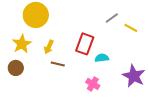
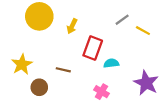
yellow star: (22, 44) -> (22, 64), moved
yellow arrow: (49, 47) -> (72, 26), moved
brown circle: (16, 68) -> (39, 87), moved

